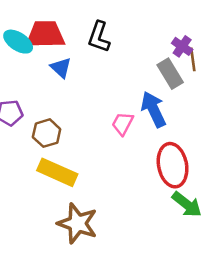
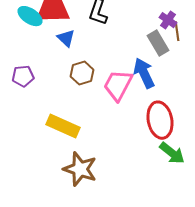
pink trapezoid: (123, 124) -> (118, 85), size x1.6
brown hexagon: (47, 133) -> (82, 73), moved

